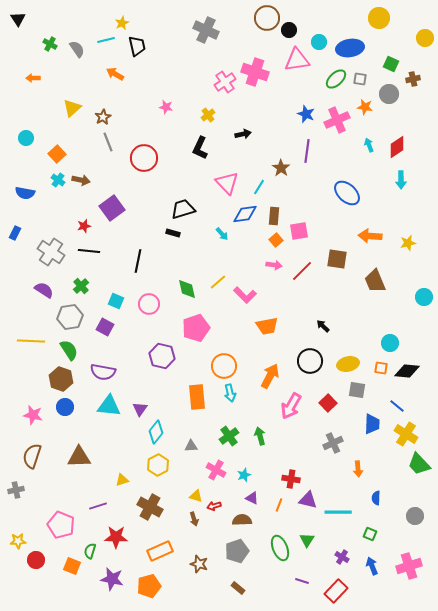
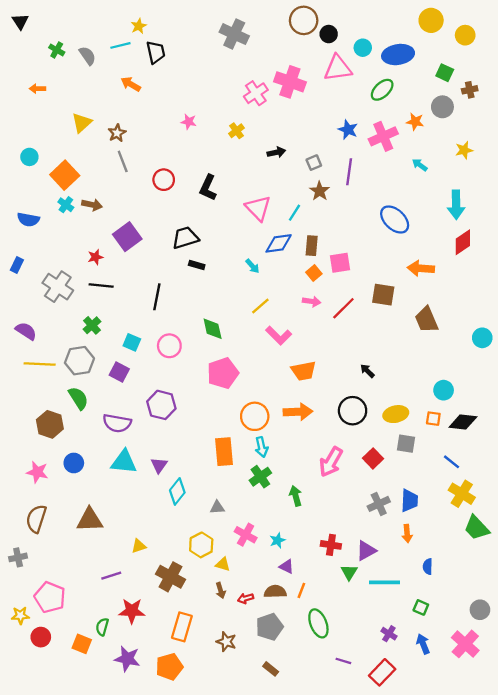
yellow circle: (425, 38) -> (465, 35), moved
gray square: (360, 79) -> (314, 163), moved, turned -32
cyan arrow: (369, 145) -> (420, 165), turned -32
red diamond: (397, 147) -> (463, 242), moved
black L-shape: (200, 148) -> (208, 188), moved
orange square: (57, 154) -> (65, 175), size x1.4
red circle: (144, 158) -> (164, 180), size x0.7
cyan arrow: (401, 180) -> (456, 205), size x1.4
black trapezoid: (183, 209) -> (185, 238), moved
yellow star: (408, 243) -> (464, 150), moved
yellow line: (218, 282) -> (260, 306), moved
purple semicircle: (44, 290) -> (26, 331), moved
yellow line: (31, 341) -> (40, 364), moved
purple hexagon: (162, 356) -> (161, 405), moved
orange arrow: (270, 376) -> (298, 412), moved, turned 60
brown hexagon: (61, 379) -> (50, 424), moved
blue trapezoid: (372, 424) -> (409, 501), moved
green cross: (229, 436) -> (260, 477), moved
yellow hexagon: (158, 465) -> (201, 545), moved
purple triangle: (308, 500) -> (366, 551), moved, turned -42
orange line: (279, 505) -> (301, 590), moved
red arrow: (214, 506) -> (246, 598), moved
gray circle: (415, 516) -> (480, 610), moved
pink pentagon: (61, 525) -> (50, 597), moved
green triangle: (307, 540) -> (349, 572), moved
orange rectangle: (160, 551) -> (182, 627), turned -50
pink cross: (409, 566) -> (465, 644), turned -30

